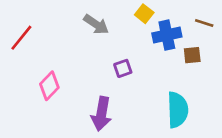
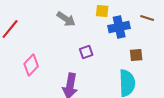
yellow square: (144, 14) -> (102, 11), turned -32
brown square: (192, 55) -> (136, 55), moved

